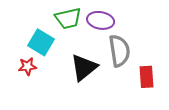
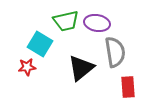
red rectangle: (147, 77) -> (128, 87), moved

